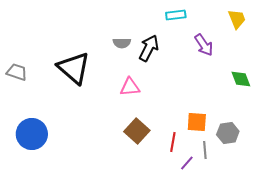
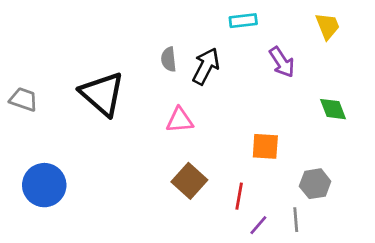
gray semicircle: (122, 43) -> (169, 59), turned 84
orange square: (197, 122) -> (265, 146), moved
gray line: (205, 150) -> (296, 220), moved

